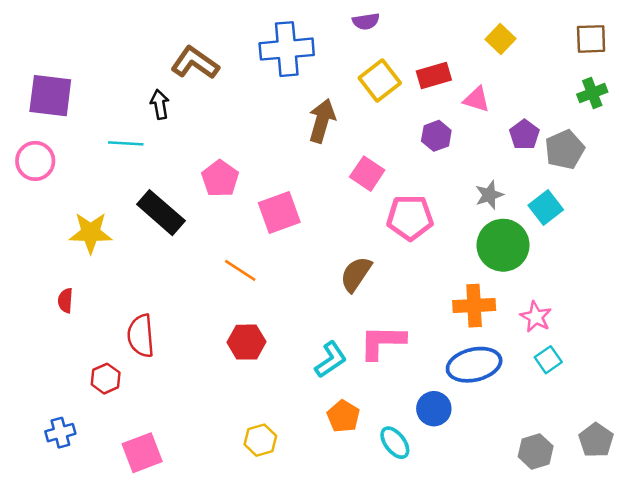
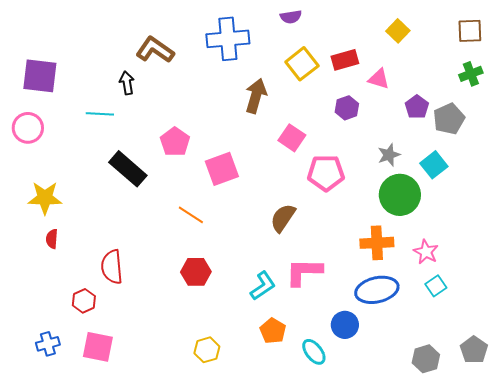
yellow star: (91, 233) -> (45, 198), moved
pink square: (142, 453) -> (98, 347), moved, turned 32

